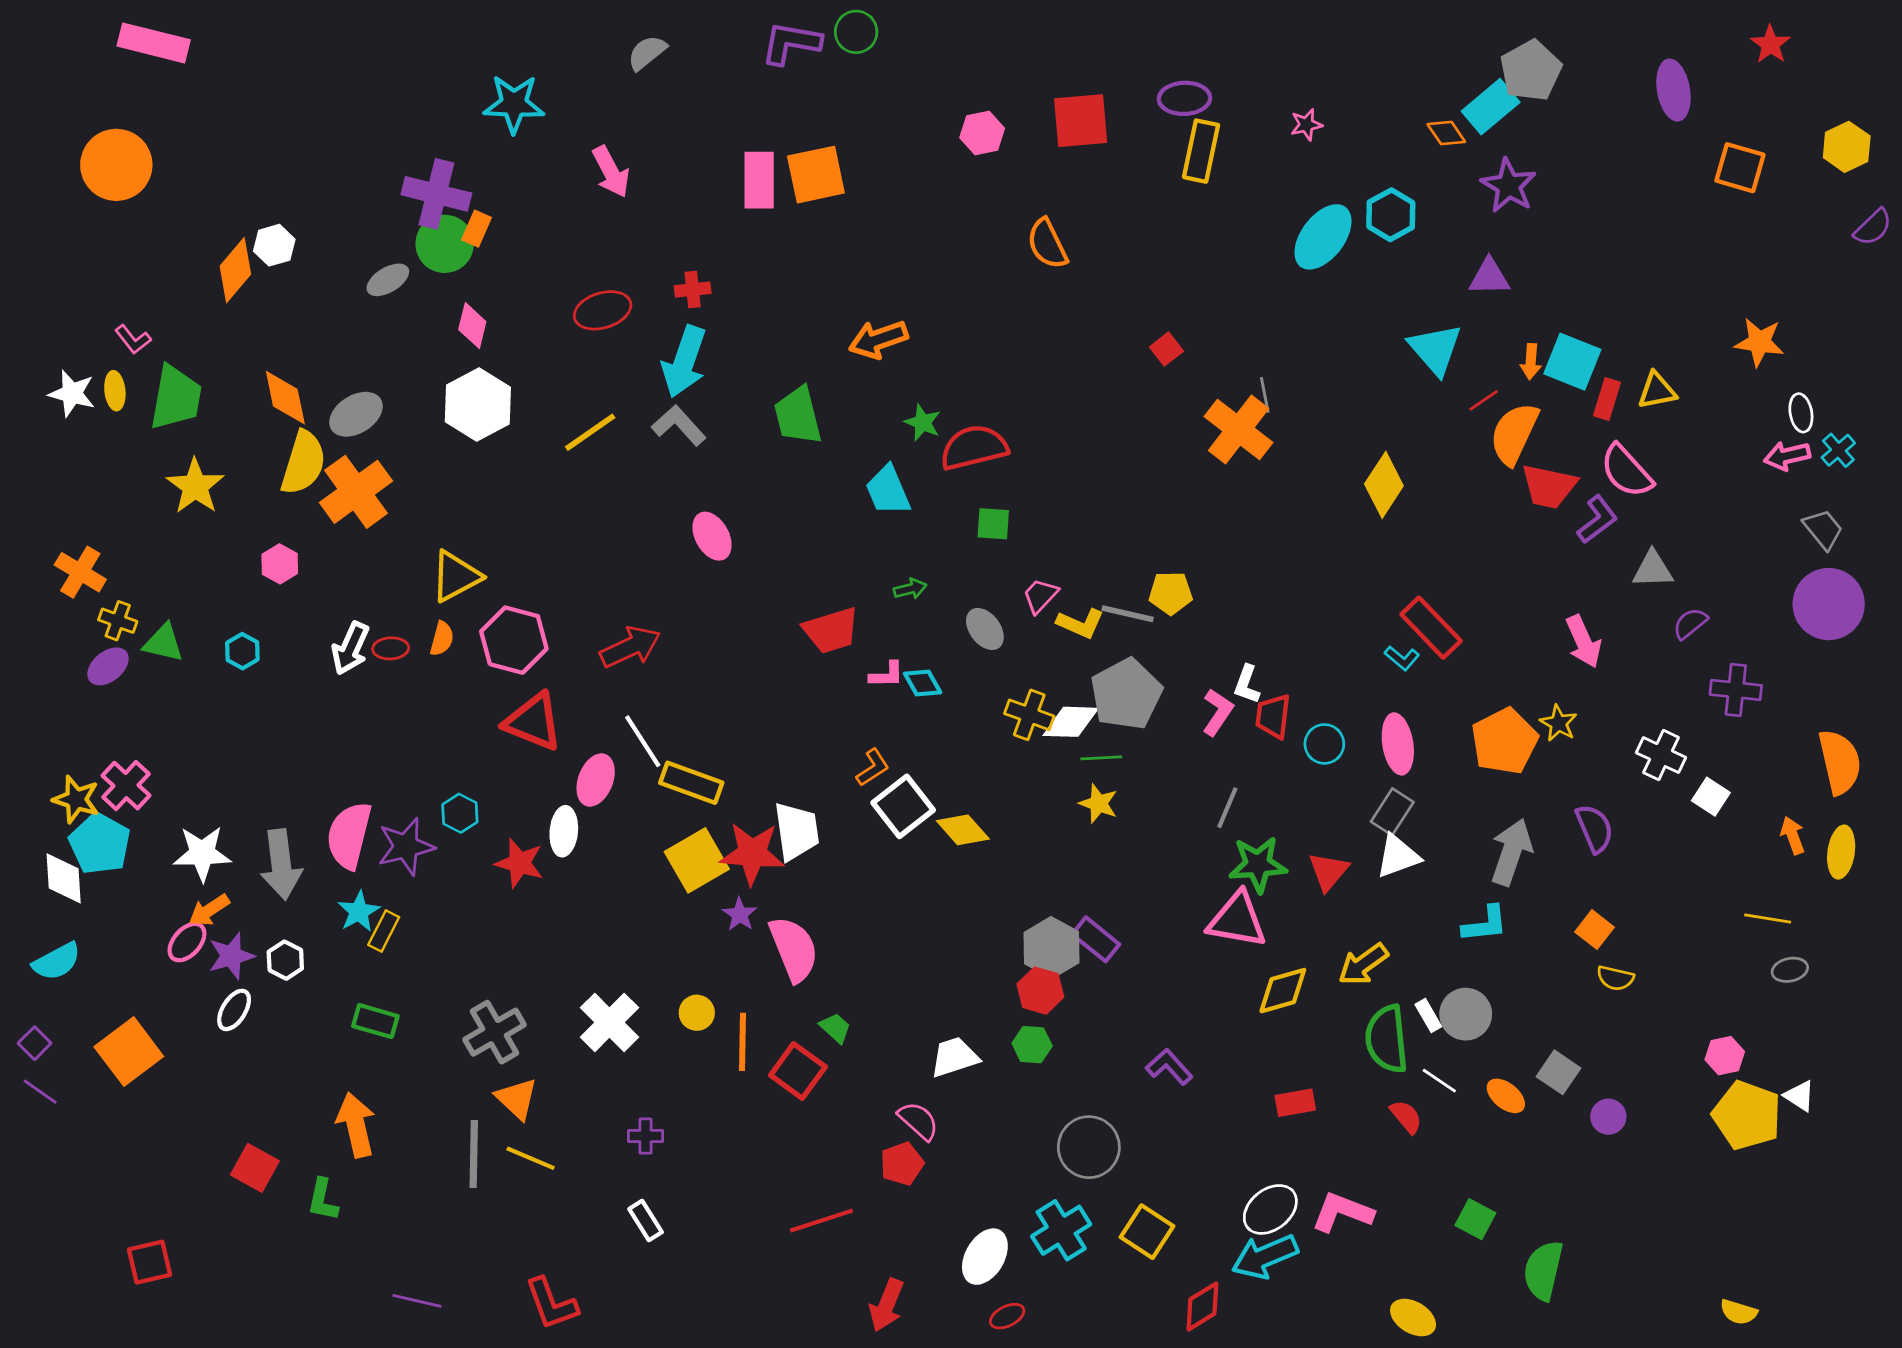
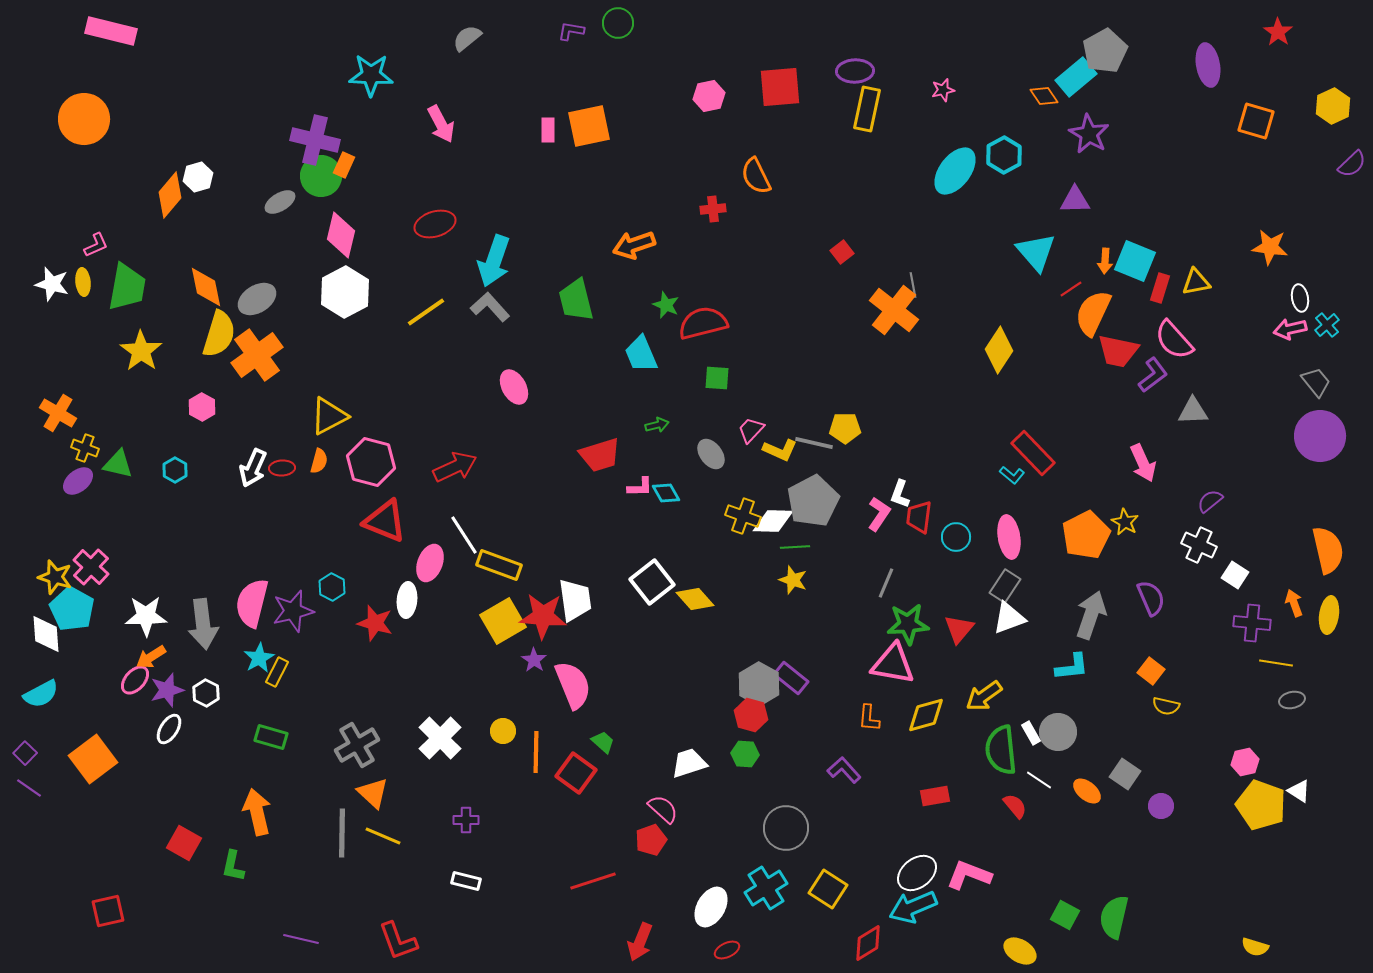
purple L-shape: (791, 43) -> (571, 31), size x0.6
pink rectangle: (759, 180) -> (548, 130), size x0.6
red cross: (693, 290) -> (713, 209), moved
pink diamond: (472, 326) -> (341, 235), size x1.4
pink L-shape: (133, 339) -> (96, 245), turned -76
purple semicircle: (1690, 623) -> (1210, 501), moved
purple cross: (1736, 690) -> (1252, 623), moved
orange L-shape: (873, 768) -> (869, 718), moved, turned 128
green square: (1475, 1219) -> (1065, 915), moved
white rectangle: (646, 1221) -> (466, 881), turned -44

